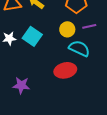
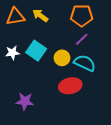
purple line: (89, 26) -> (82, 39), moved, turned -32
yellow circle: (67, 29) -> (62, 58), moved

